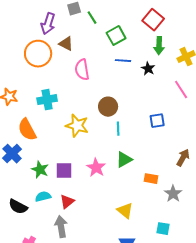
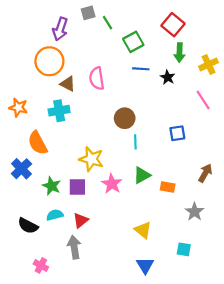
brown triangle: (66, 44) -> (68, 84), moved
yellow star: (77, 126) -> (91, 159), moved
orange rectangle: (151, 179) -> (168, 187), moved

